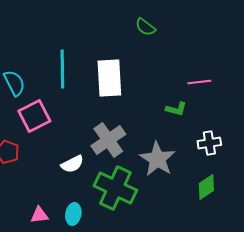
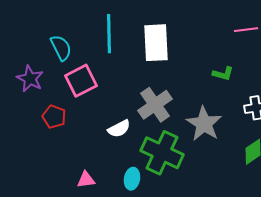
pink line: (199, 82) -> (246, 30), moved
cyan ellipse: (73, 214) -> (132, 179), moved

